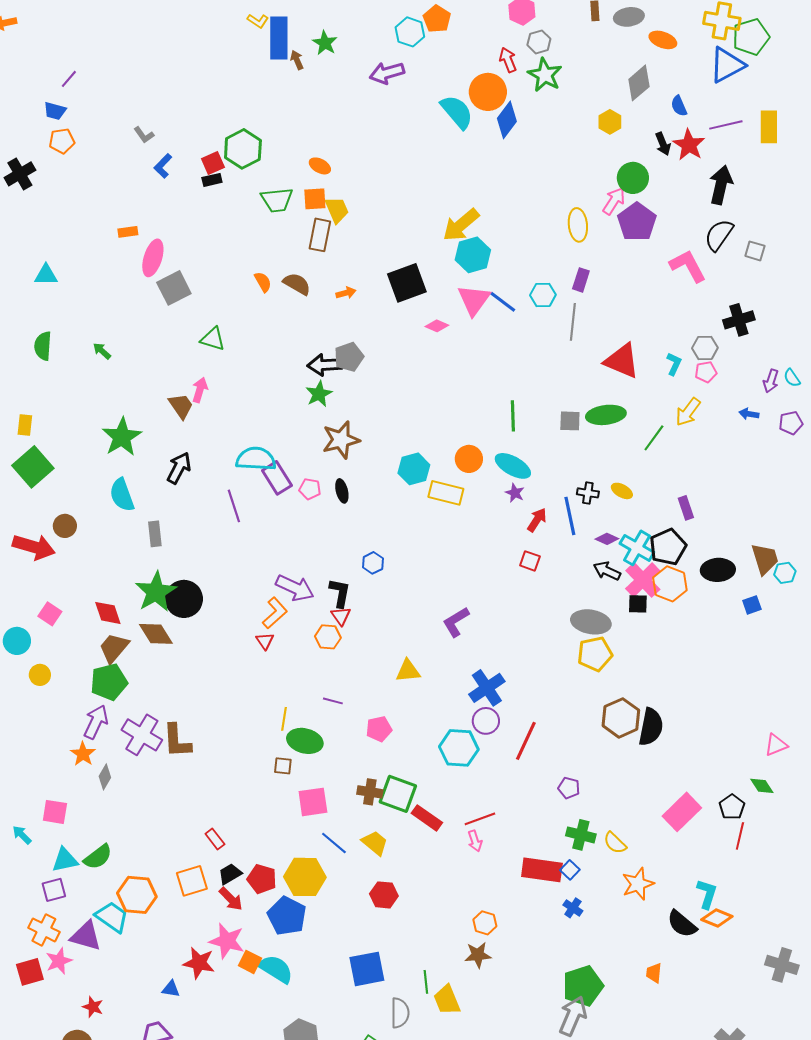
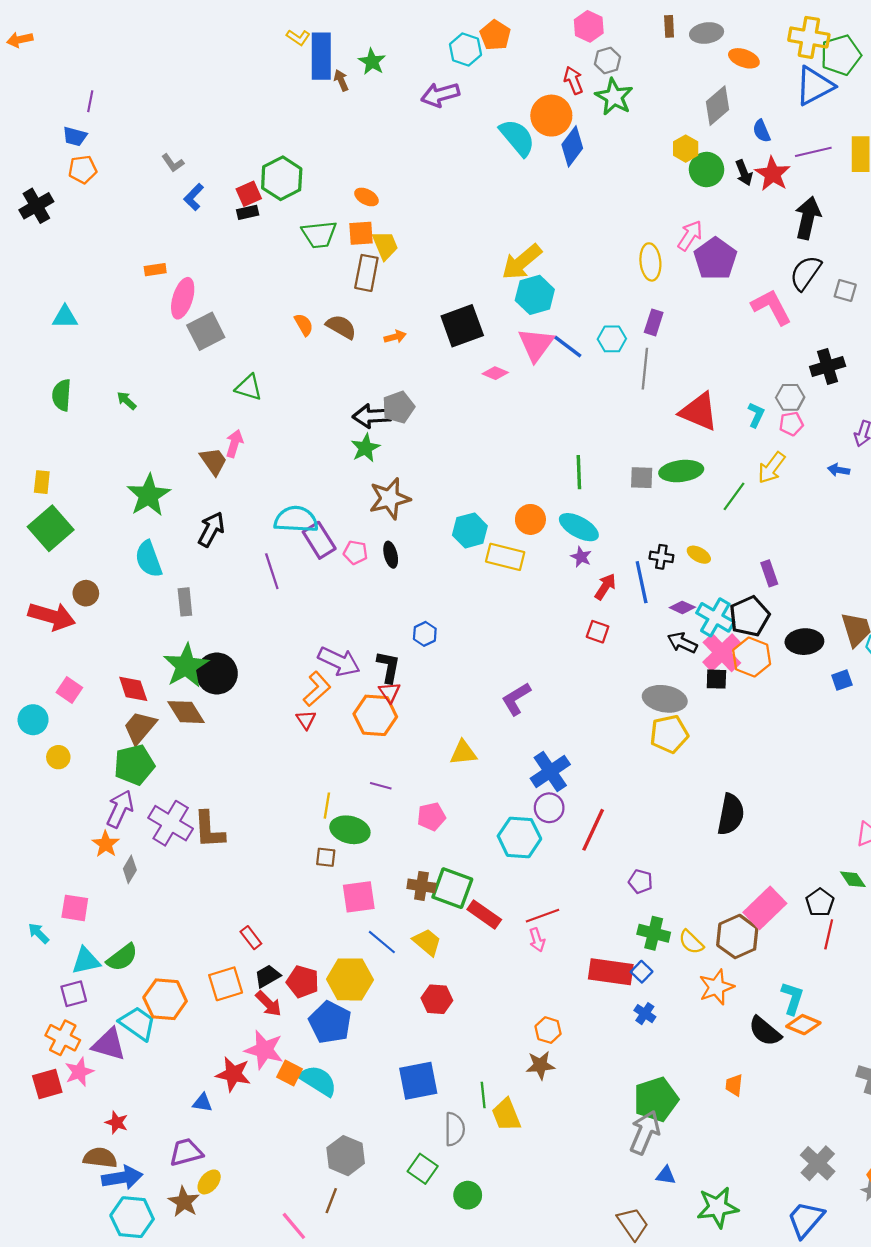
purple line: (69, 79) -> (90, 101), turned -30
green circle: (633, 178) -> (707, 169), moved
orange hexagon: (328, 637) -> (375, 715), size x1.5
brown hexagon: (621, 718) -> (737, 937), moved

